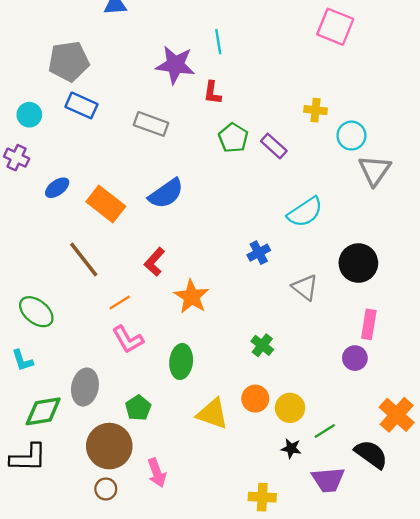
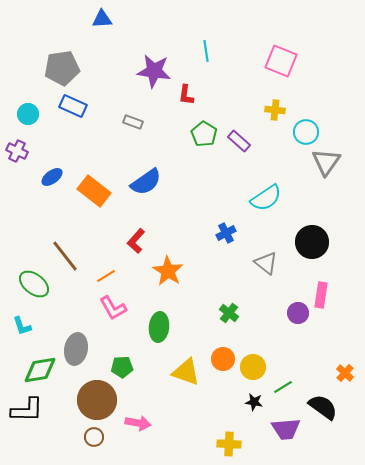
pink square: (335, 27) -> (281, 61), moved
cyan line: (218, 42) -> (206, 51), moved
gray rectangle: (151, 124) -> (133, 122), size x0.7
brown line: (84, 260) -> (65, 256), moved
purple circle: (355, 358) -> (298, 313), moved
green pentagon: (138, 408) -> (122, 367), turned 30
orange cross: (397, 415) -> (345, 373), size x0.6
pink arrow: (157, 473) -> (138, 423), turned -60

